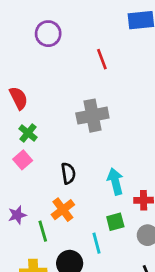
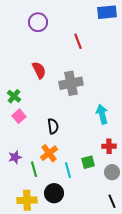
red semicircle: (19, 98) -> (39, 70), moved
green cross: (28, 133) -> (14, 96), moved
cyan arrow: (115, 181) -> (102, 114), moved
cyan line: (96, 243) -> (68, 170), moved

